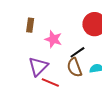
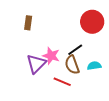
pink star: (53, 39) -> (51, 56), moved
red line: (50, 82) -> (62, 82), moved

